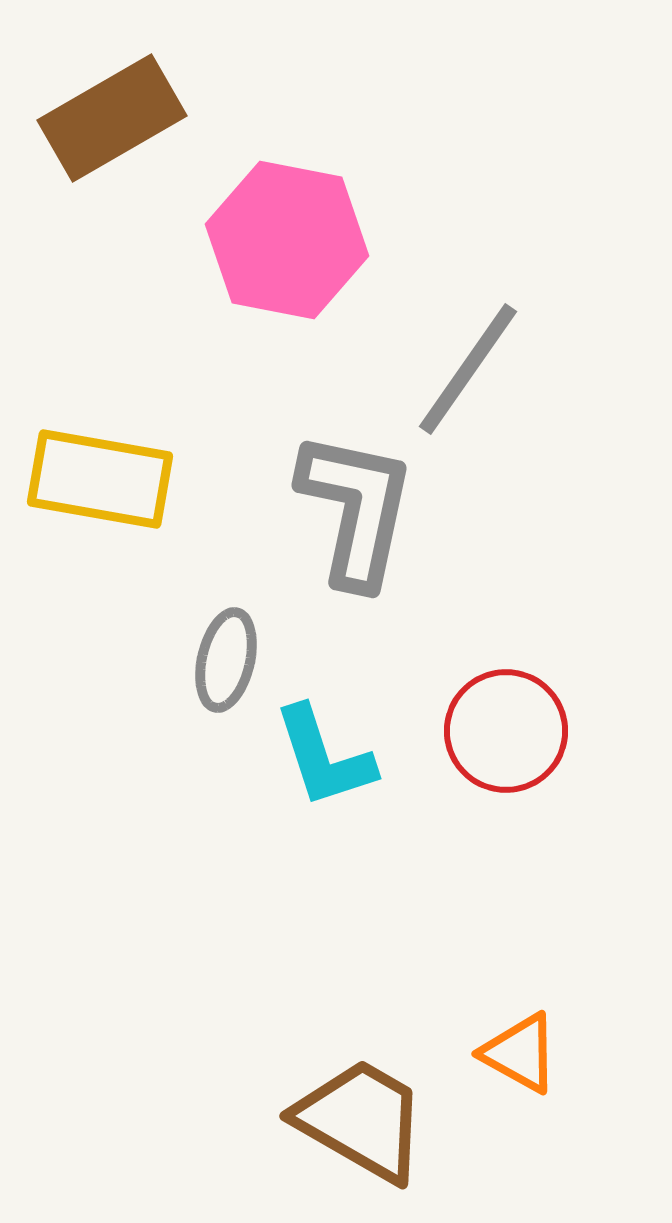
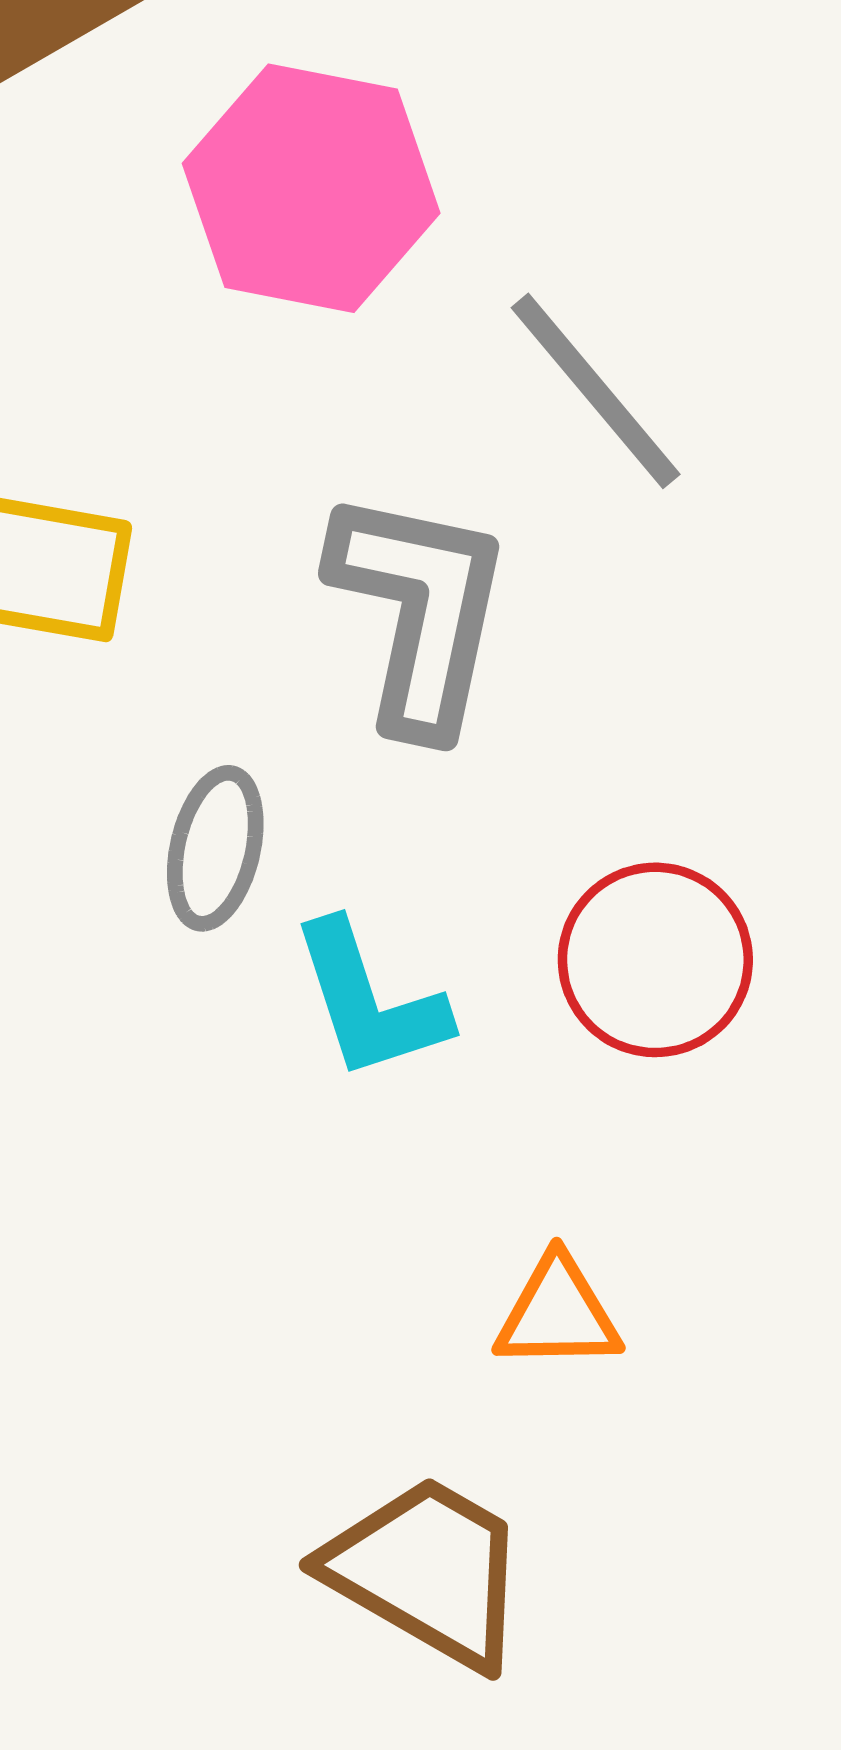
gray line: (468, 369) -> (596, 391), turned -75
orange triangle: (520, 1053) -> (558, 1314), moved, turned -30

